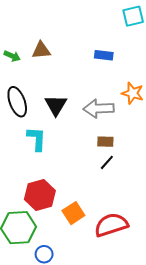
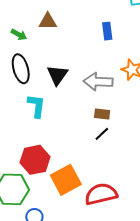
blue rectangle: (104, 55) -> (107, 31), turned 72
green arrow: (12, 56) -> (19, 35), moved
orange square: (73, 213) -> (66, 180), size x1.4

